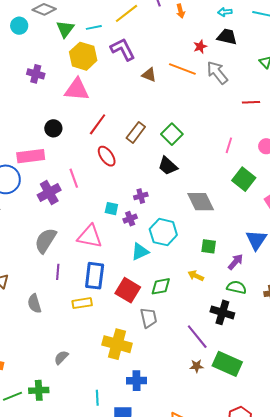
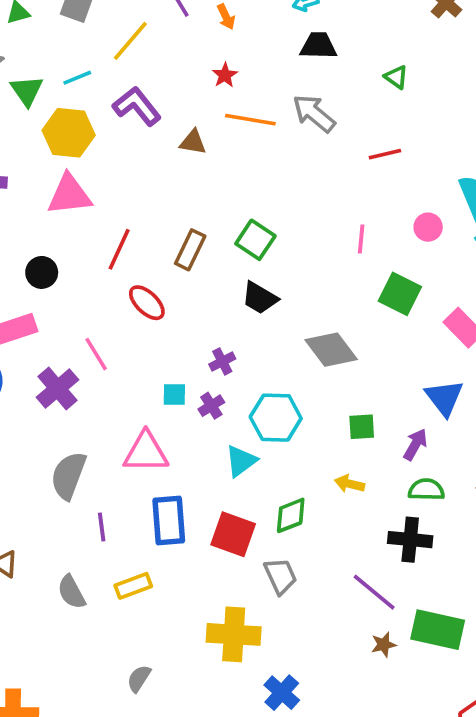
red star: (200, 47) -> (225, 75), moved
yellow rectangle: (82, 303) -> (133, 586), moved
blue cross: (137, 381) -> (282, 693), turned -36

